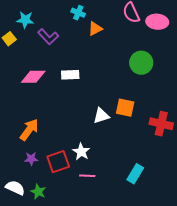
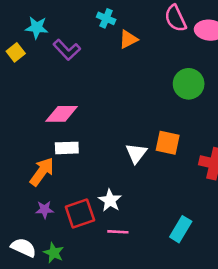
white rectangle: (70, 75) -> (67, 148), moved
pink diamond: (33, 77) -> (62, 114), moved
white triangle: (101, 116) -> (136, 153), turned -36

